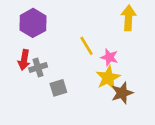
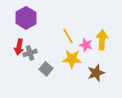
yellow arrow: (128, 18) -> (102, 40), moved
yellow star: (108, 78) -> (72, 59), moved, turned 30
gray square: (58, 88) -> (46, 69), turned -32

